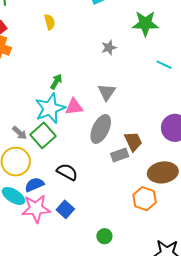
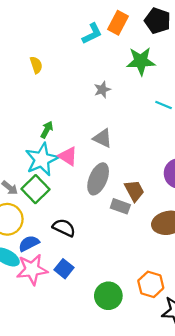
gray triangle: (107, 92) -> (103, 138), turned -36
pink triangle: (74, 107) -> (68, 156), turned 42
gray rectangle: (120, 155) -> (120, 206), turned 42
orange hexagon: (145, 199) -> (151, 284), moved
green circle: (104, 236) -> (108, 296), size x1.6

